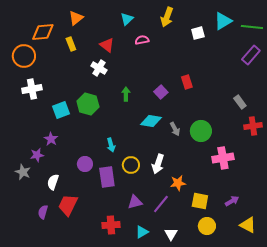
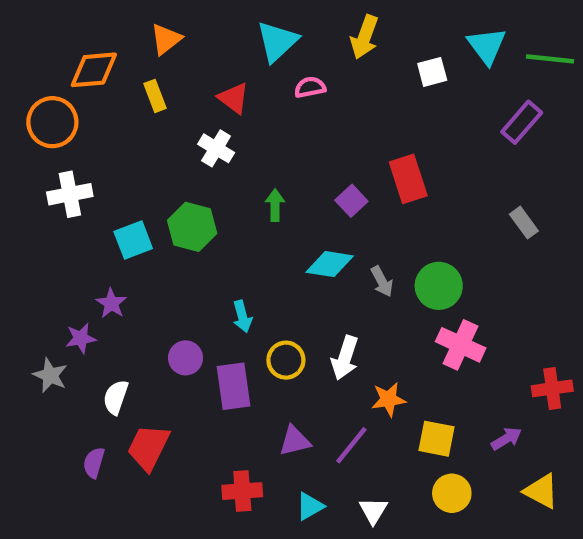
cyan triangle: (127, 19) -> (277, 41), size x1.5
cyan triangle: (223, 21) -> (487, 46), turned -36
purple rectangle: (251, 55) -> (522, 122), moved
red rectangle: (187, 82) -> (408, 179), size x1.5
red cross: (253, 126) -> (552, 388), moved
pink cross: (223, 158) -> (461, 345), moved, turned 35

